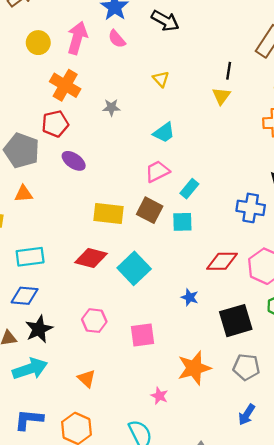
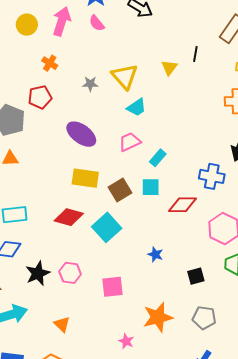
yellow triangle: (161, 79) -> (125, 76), moved, size x1.8
orange cross: (65, 85) -> (50, 63), size x0.6
yellow triangle: (221, 96) -> (169, 68), moved
purple ellipse: (74, 161) -> (81, 134), moved, size x1.4
brown square: (150, 210) -> (120, 190), moved, turned 30
red diamond: (222, 261) -> (183, 205), moved
black square: (236, 321) -> (196, 276), size x0.6
black star: (39, 329) -> (38, 273), moved

